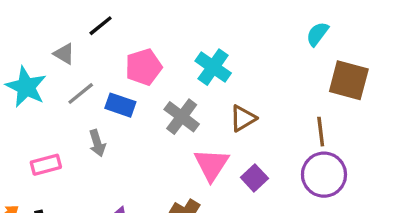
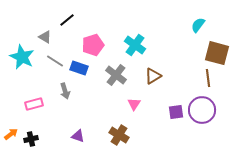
gray line: (81, 94) -> (55, 61), turned 72
brown line: (321, 132) -> (208, 78), moved
pink triangle: (211, 165) -> (134, 104), size x0.6
purple square: (254, 178) -> (176, 112), moved, turned 35

